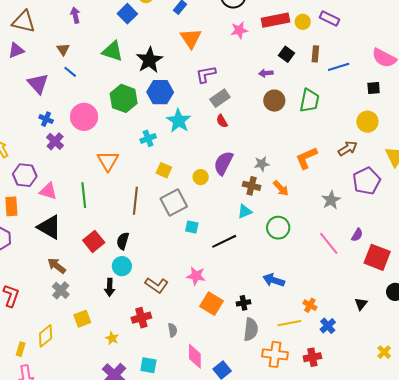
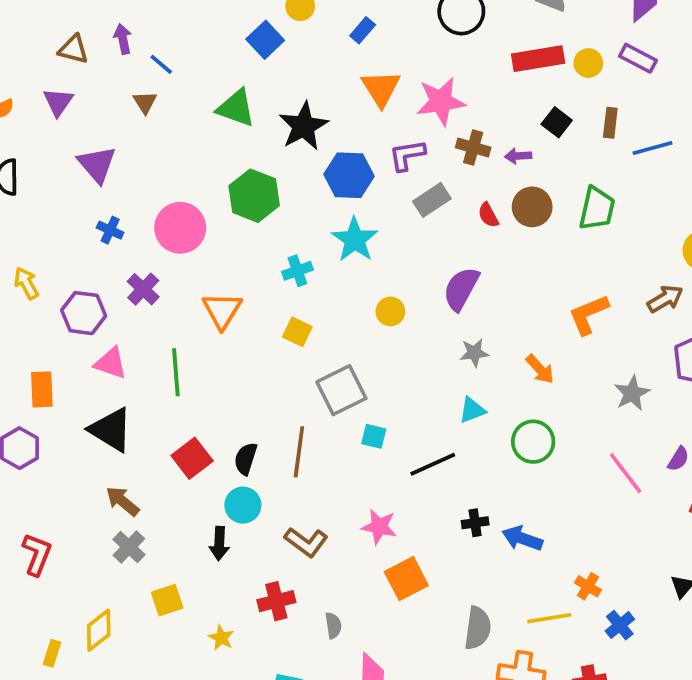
purple arrow: (75, 15) -> (123, 39), moved
brown triangle: (24, 22) -> (73, 49), size x0.7
pink star: (239, 30) -> (441, 101), moved, size x1.5
purple triangle: (16, 50) -> (58, 102), turned -36
blue line: (70, 72) -> (161, 64), moved
blue hexagon: (160, 92) -> (349, 175), moved
red semicircle: (222, 121) -> (488, 215), moved
purple cross: (55, 141) -> (143, 289), moved
purple semicircle: (223, 163) -> (461, 289), moved
gray star: (262, 164) -> (474, 353), moved
yellow square: (164, 170) -> (297, 332), moved
purple hexagon: (25, 175) -> (84, 313), moved
yellow circle: (201, 177) -> (390, 311), moved
brown cross: (252, 186) -> (473, 148), moved
brown line: (135, 201) -> (299, 452), moved
black cross: (243, 303) -> (475, 523), moved
orange square: (211, 304) -> (406, 579), turned 30

